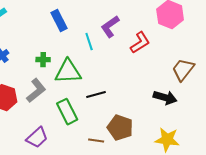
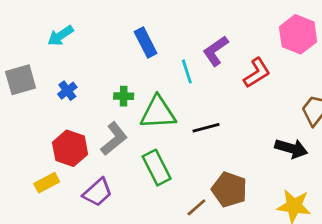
black line: (96, 95) -> (206, 128), moved
purple trapezoid: (37, 138) -> (98, 192), moved
brown line: (96, 141) -> (196, 207), turned -49

